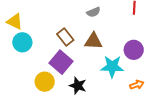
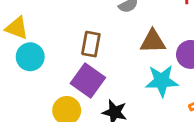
brown rectangle: (65, 37) -> (91, 44), turned 54
brown triangle: (93, 41) -> (153, 41), moved

